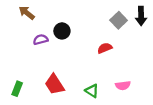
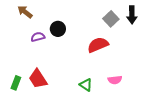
red semicircle: (105, 48) -> (98, 45), size x1.5
red trapezoid: (54, 84) -> (38, 79), moved

